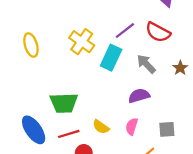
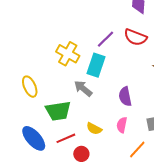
yellow ellipse: (31, 45) -> (30, 87), moved
gray arrow: (146, 64) -> (83, 88), moved
purple semicircle: (139, 96) -> (125, 96), turned -78

